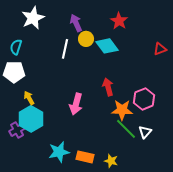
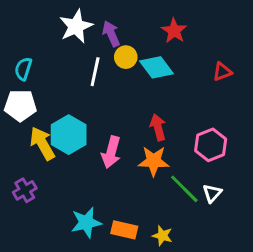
white star: (33, 18) -> (76, 26), moved
red triangle: (160, 49) -> (222, 72), moved
yellow arrow: (29, 98) -> (42, 143), size x1.6
orange star: (122, 110) -> (154, 161), moved
cyan hexagon: (31, 119) -> (69, 135), moved

